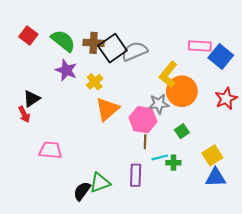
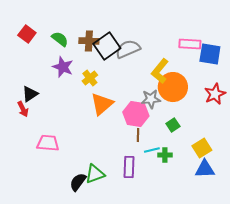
green semicircle: (63, 41) -> (60, 39), size x0.7
blue square: (221, 57) -> (210, 54), turned -30

